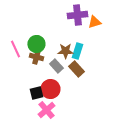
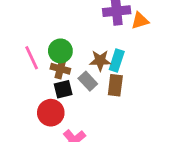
brown rectangle: (76, 69) -> (115, 85), turned 49
red circle: (50, 89) -> (51, 113), moved
black square: (36, 93) -> (63, 89), moved

